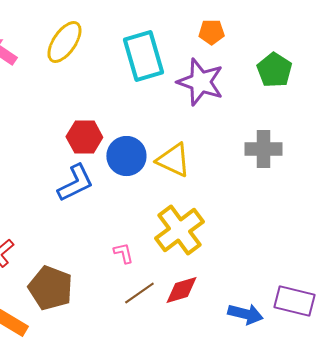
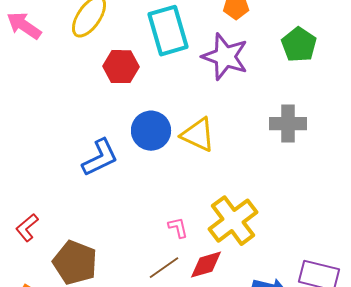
red hexagon: (84, 137) -> (121, 67), moved
yellow cross: (179, 230) -> (233, 221), moved
pink L-shape: (123, 253) -> (178, 228), moved

